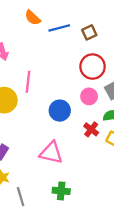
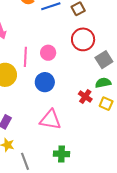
pink circle: (89, 96) -> (48, 53), moved
blue circle: (60, 111) -> (45, 82), moved

